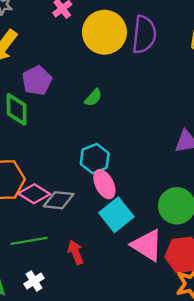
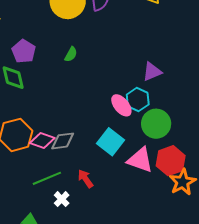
cyan hexagon: (95, 159) -> (138, 99), moved
pink ellipse: (104, 184) -> (121, 105), moved
white cross: (34, 281) -> (62, 199), moved

